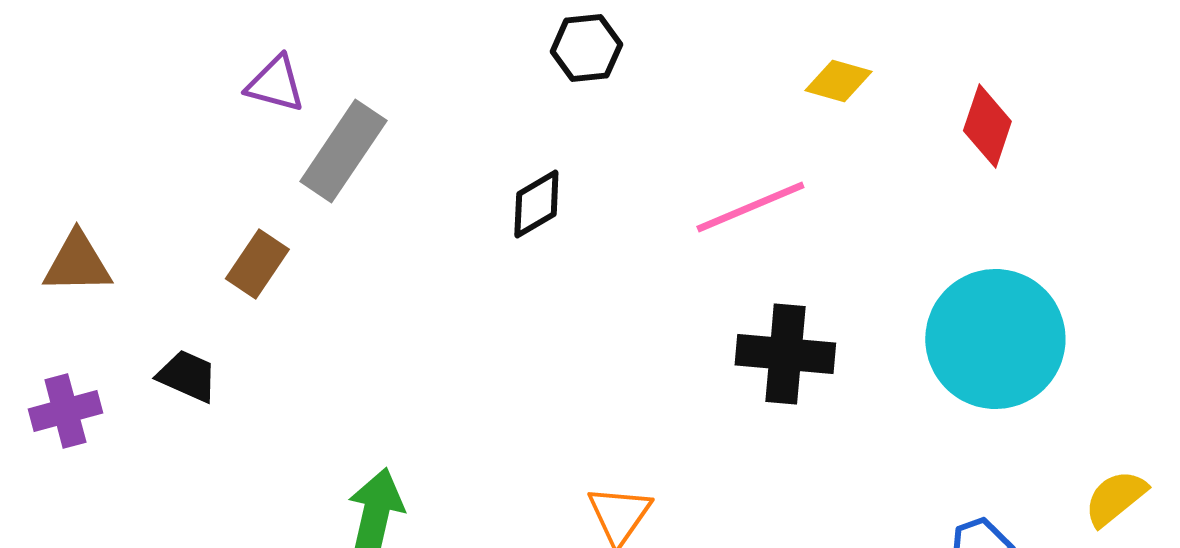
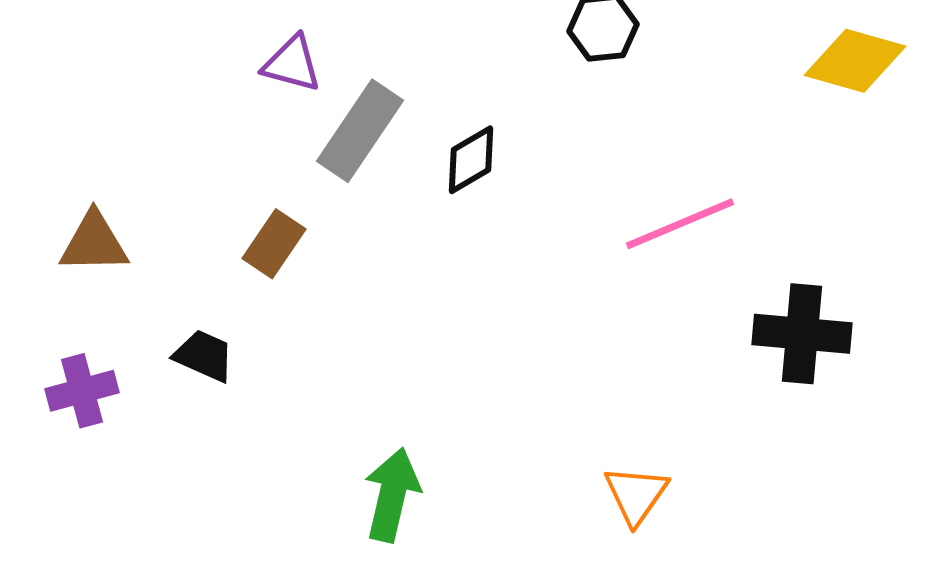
yellow diamond: (838, 81) -> (855, 61), size x1.5
black diamond: (536, 204) -> (471, 160), moved
pink line: (750, 207) -> (680, 224), moved

